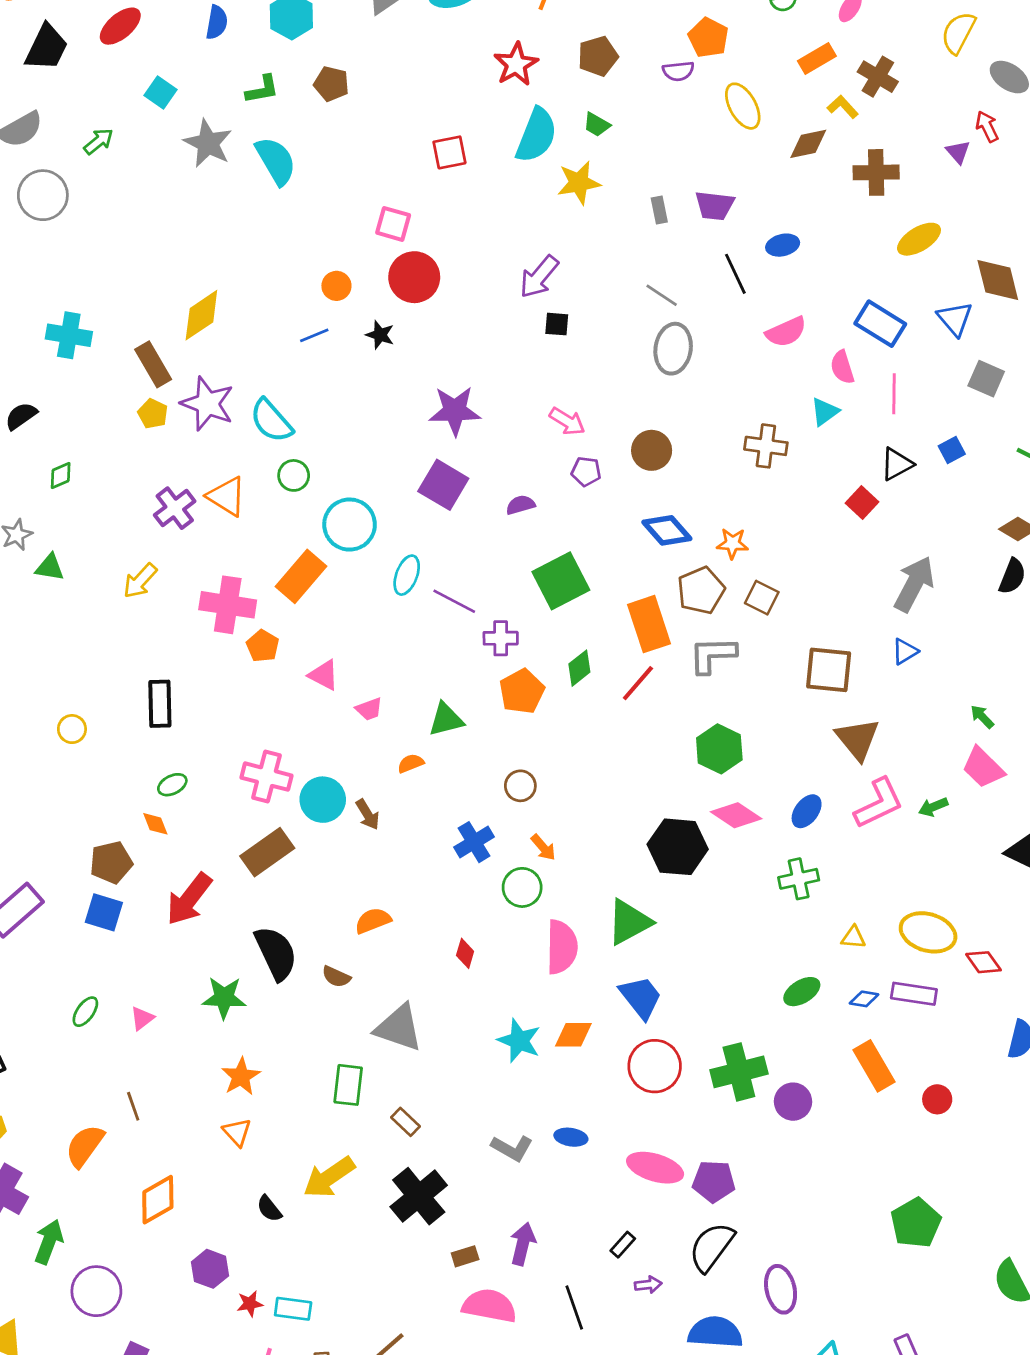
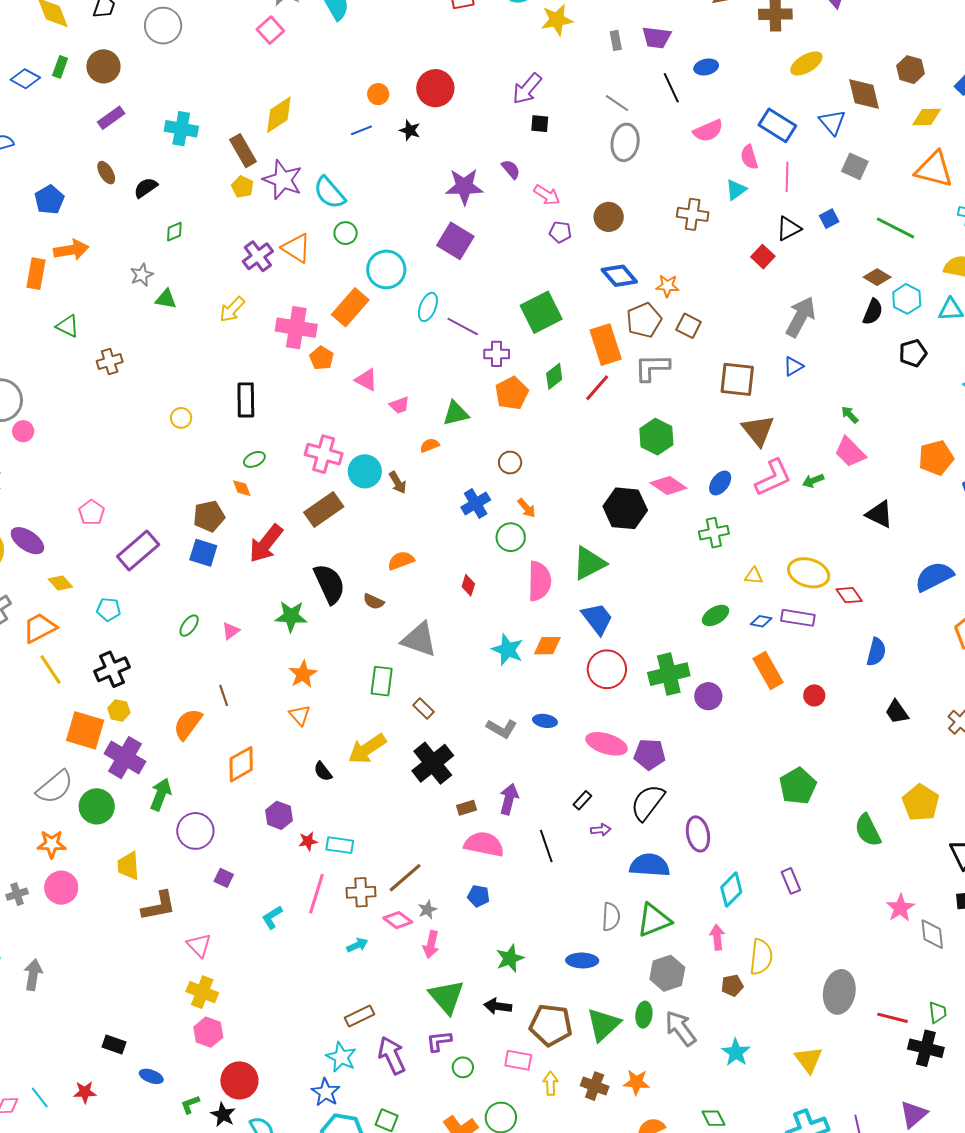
pink square: (393, 224) -> (270, 30), moved, turned 32
purple semicircle: (520, 505) -> (511, 169), moved, turned 65

